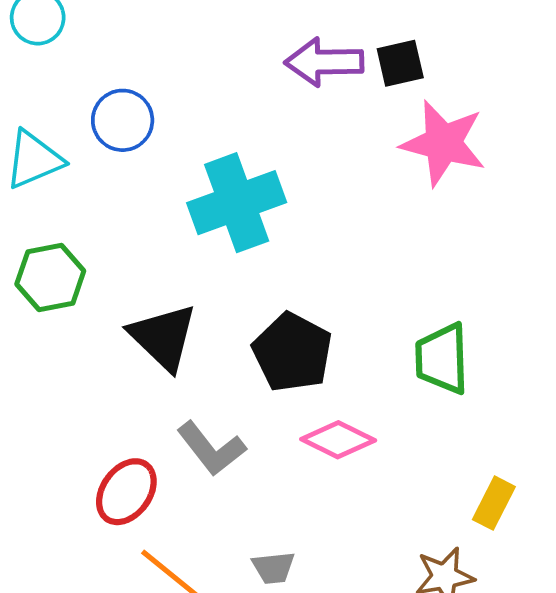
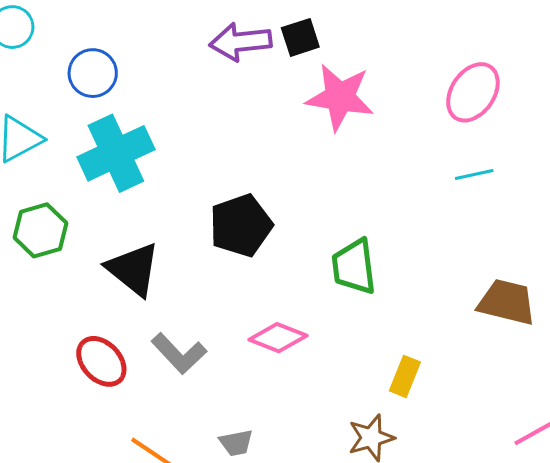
blue circle: (123, 120) -> (93, 73), moved
cyan cross: (237, 203) -> (116, 153), moved
black pentagon: (292, 352) -> (241, 225), moved, turned 30
red ellipse: (126, 492) -> (101, 361), moved, turned -74

